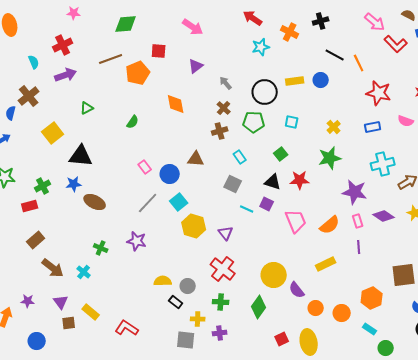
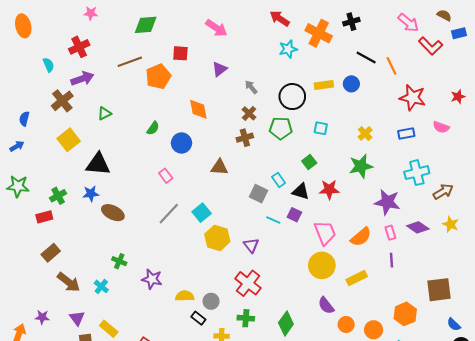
orange cross: (290, 32) -> (319, 33), size x1.4
brown cross: (29, 96) -> (62, 101), moved
cyan rectangle: (240, 157) -> (279, 180), moved
blue circle: (170, 174) -> (181, 143), moved
purple star: (137, 241) -> (152, 279), moved
yellow circle: (274, 275) -> (322, 265), moved

